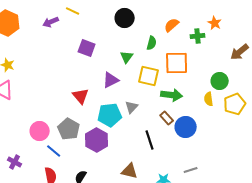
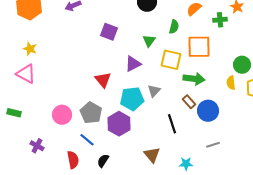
blue line: (54, 151) -> (87, 140), moved
gray line: (191, 170) -> (213, 145), moved
brown triangle: (130, 171) -> (152, 155), turned 36

